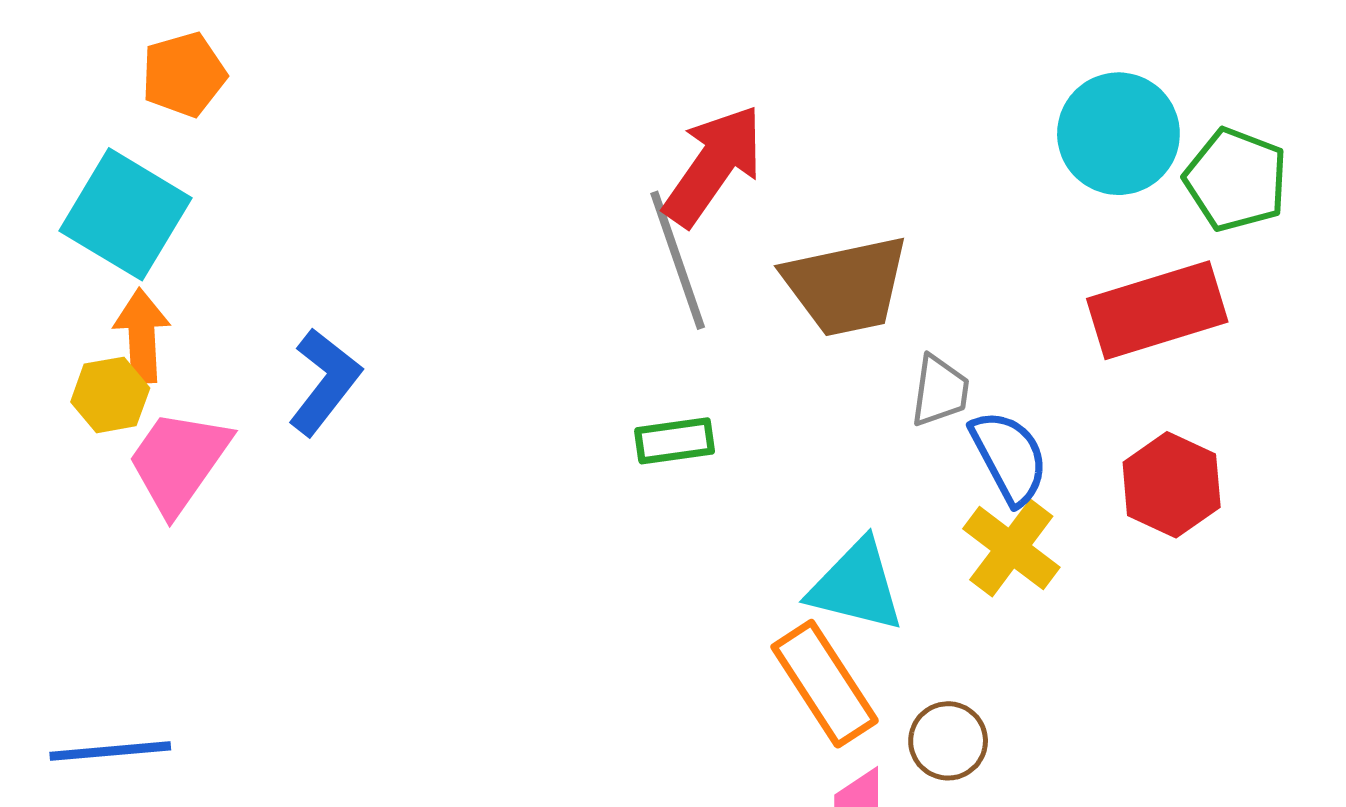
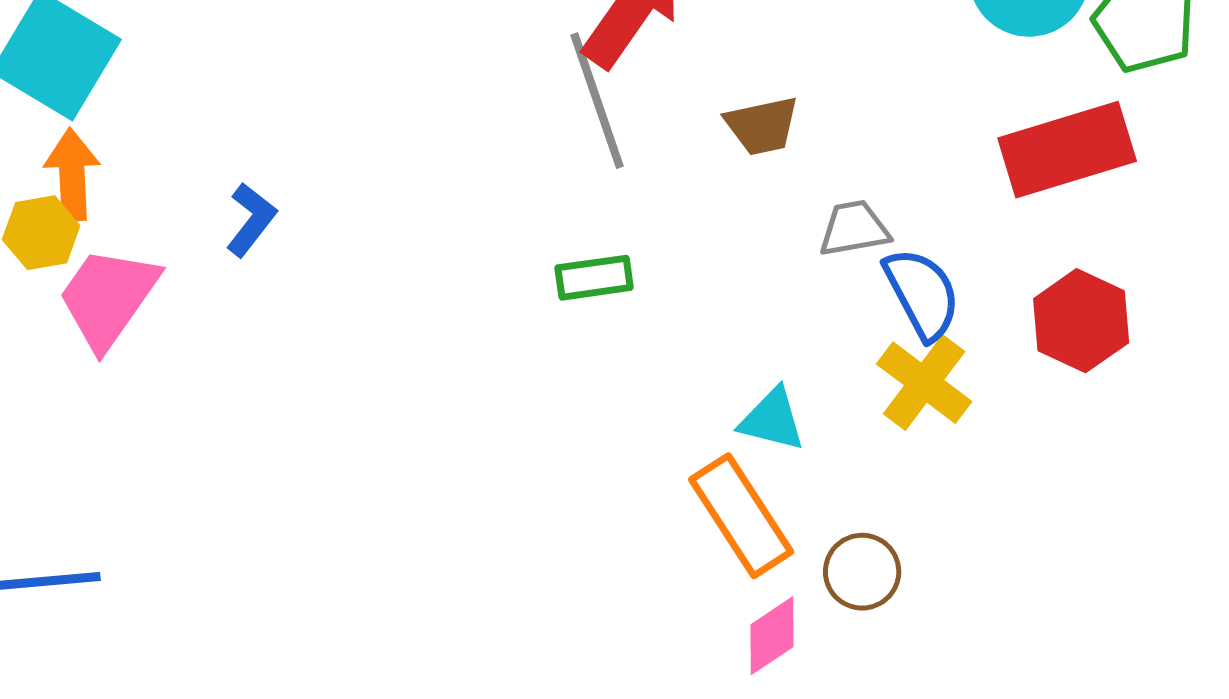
brown trapezoid: (846, 286) -> (762, 126), size x0.6
blue L-shape: (325, 382) -> (251, 220), size x0.7
gray trapezoid: (940, 391) -> (854, 229), turned -108
cyan triangle: (856, 586) -> (772, 420), size x0.7

